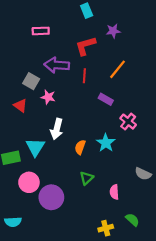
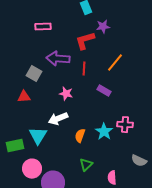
purple star: (113, 31) -> (103, 27), moved
pink star: (48, 97) -> (66, 94), moved
red triangle: (20, 106) -> (24, 97), turned -40
pink cross: (128, 122) -> (125, 125), moved, turned -35
white arrow: (57, 129) -> (58, 119), turned 54

